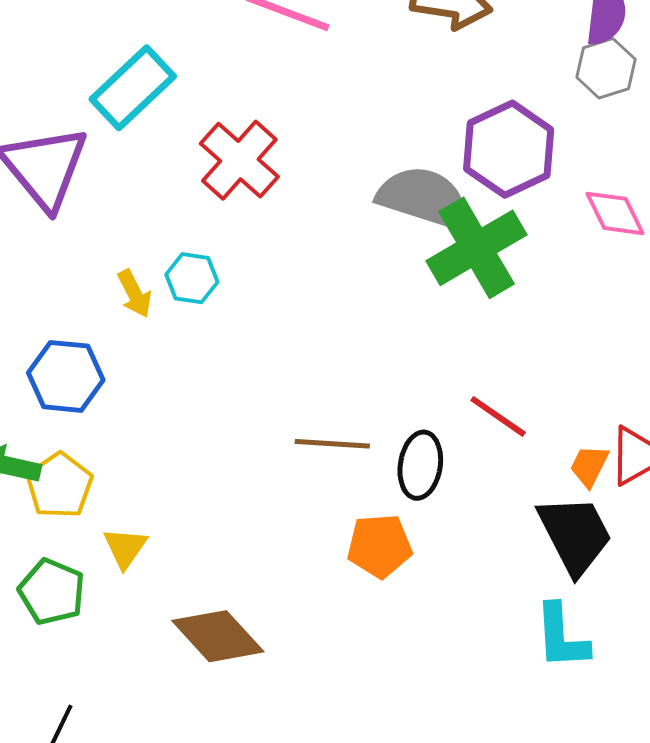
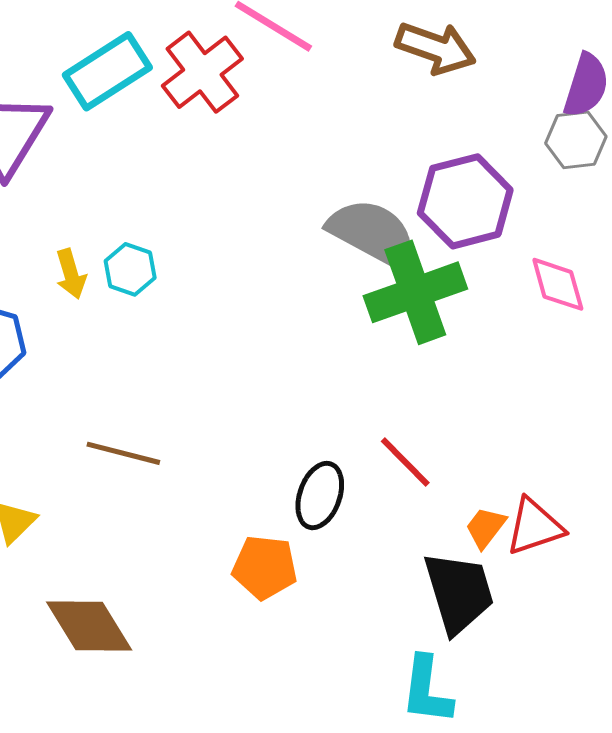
red cross: (239, 160) -> (202, 72), moved
brown line: (332, 444) -> (123, 453), moved

